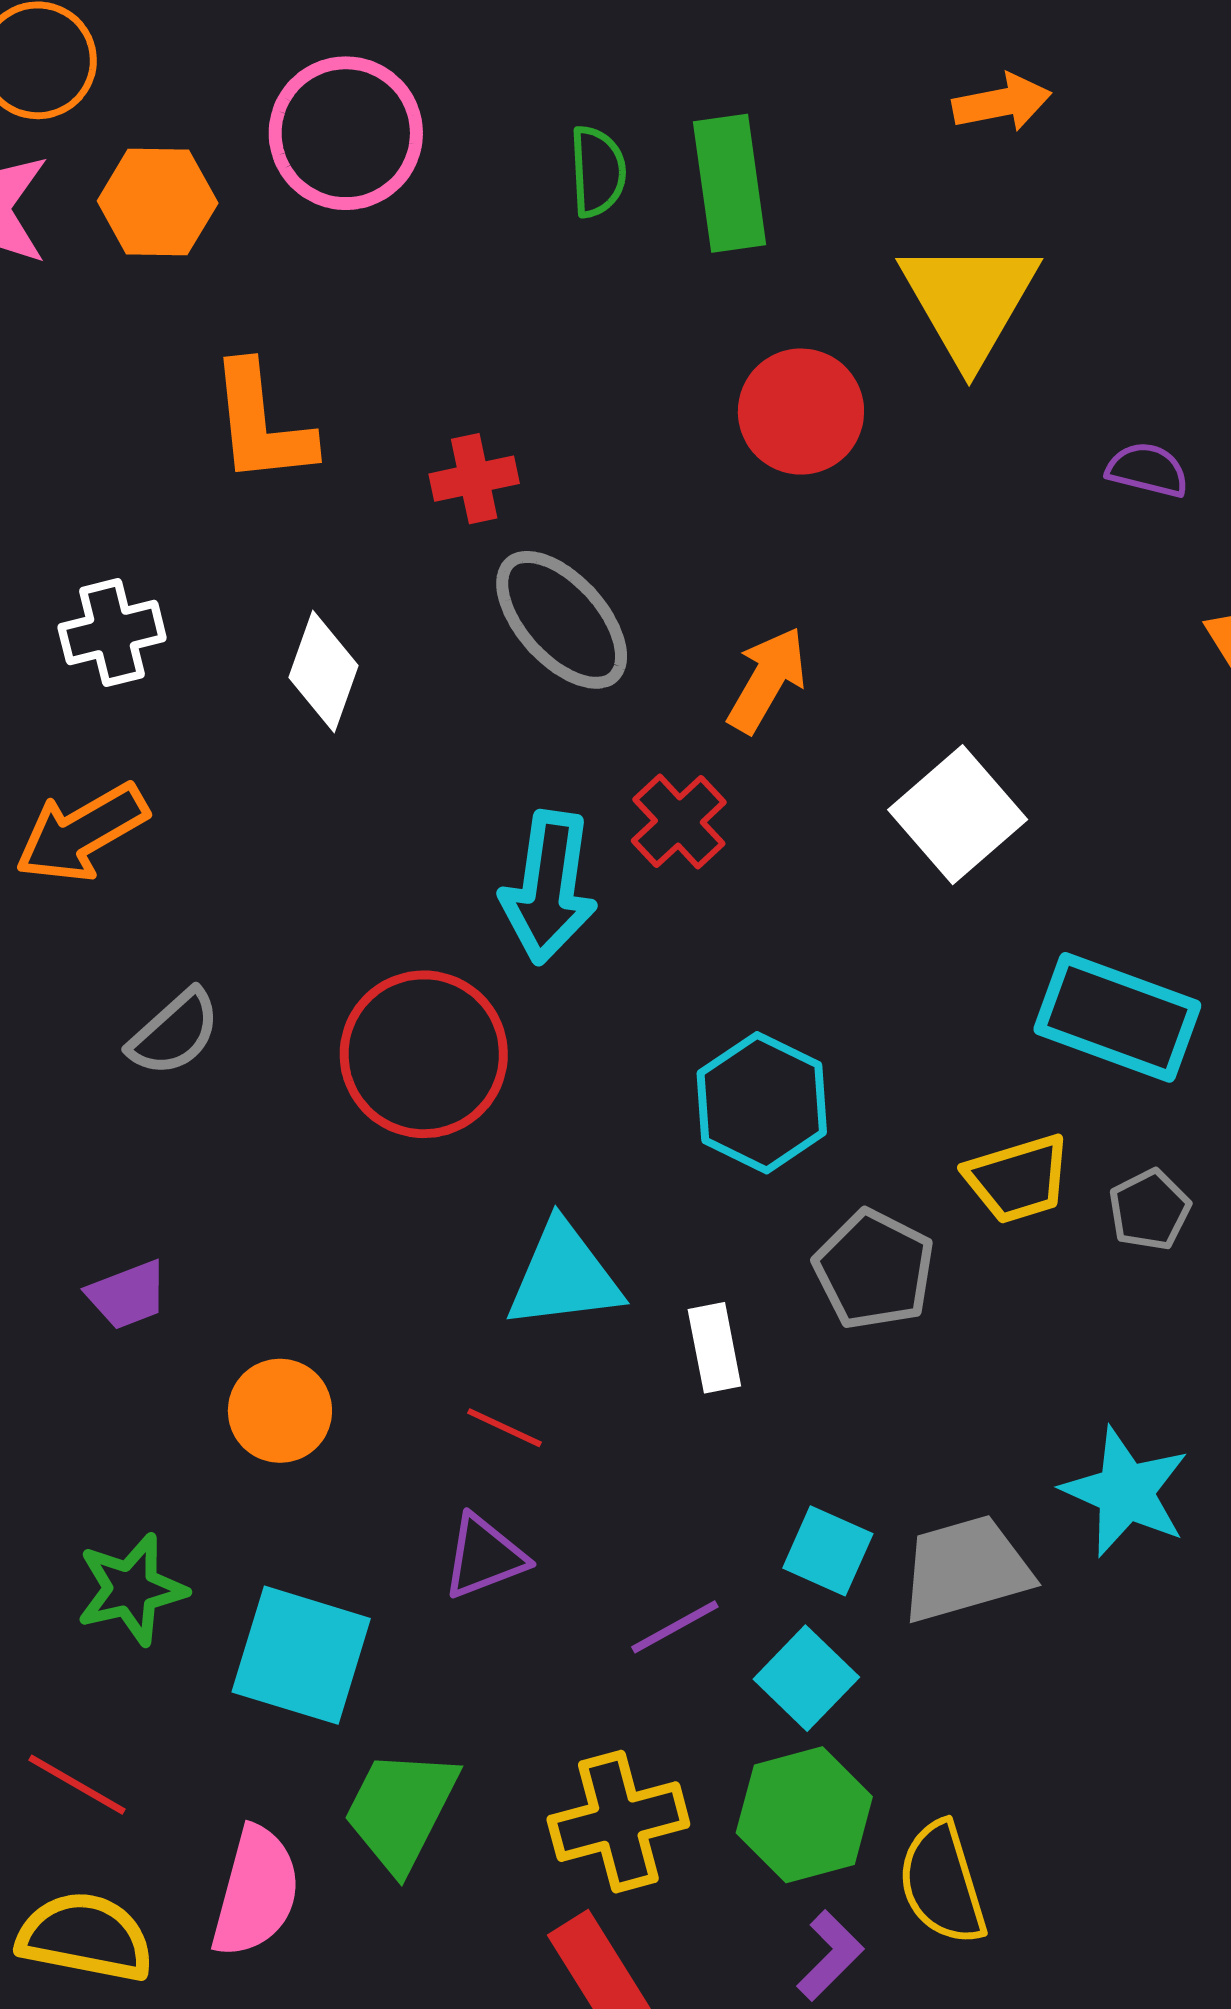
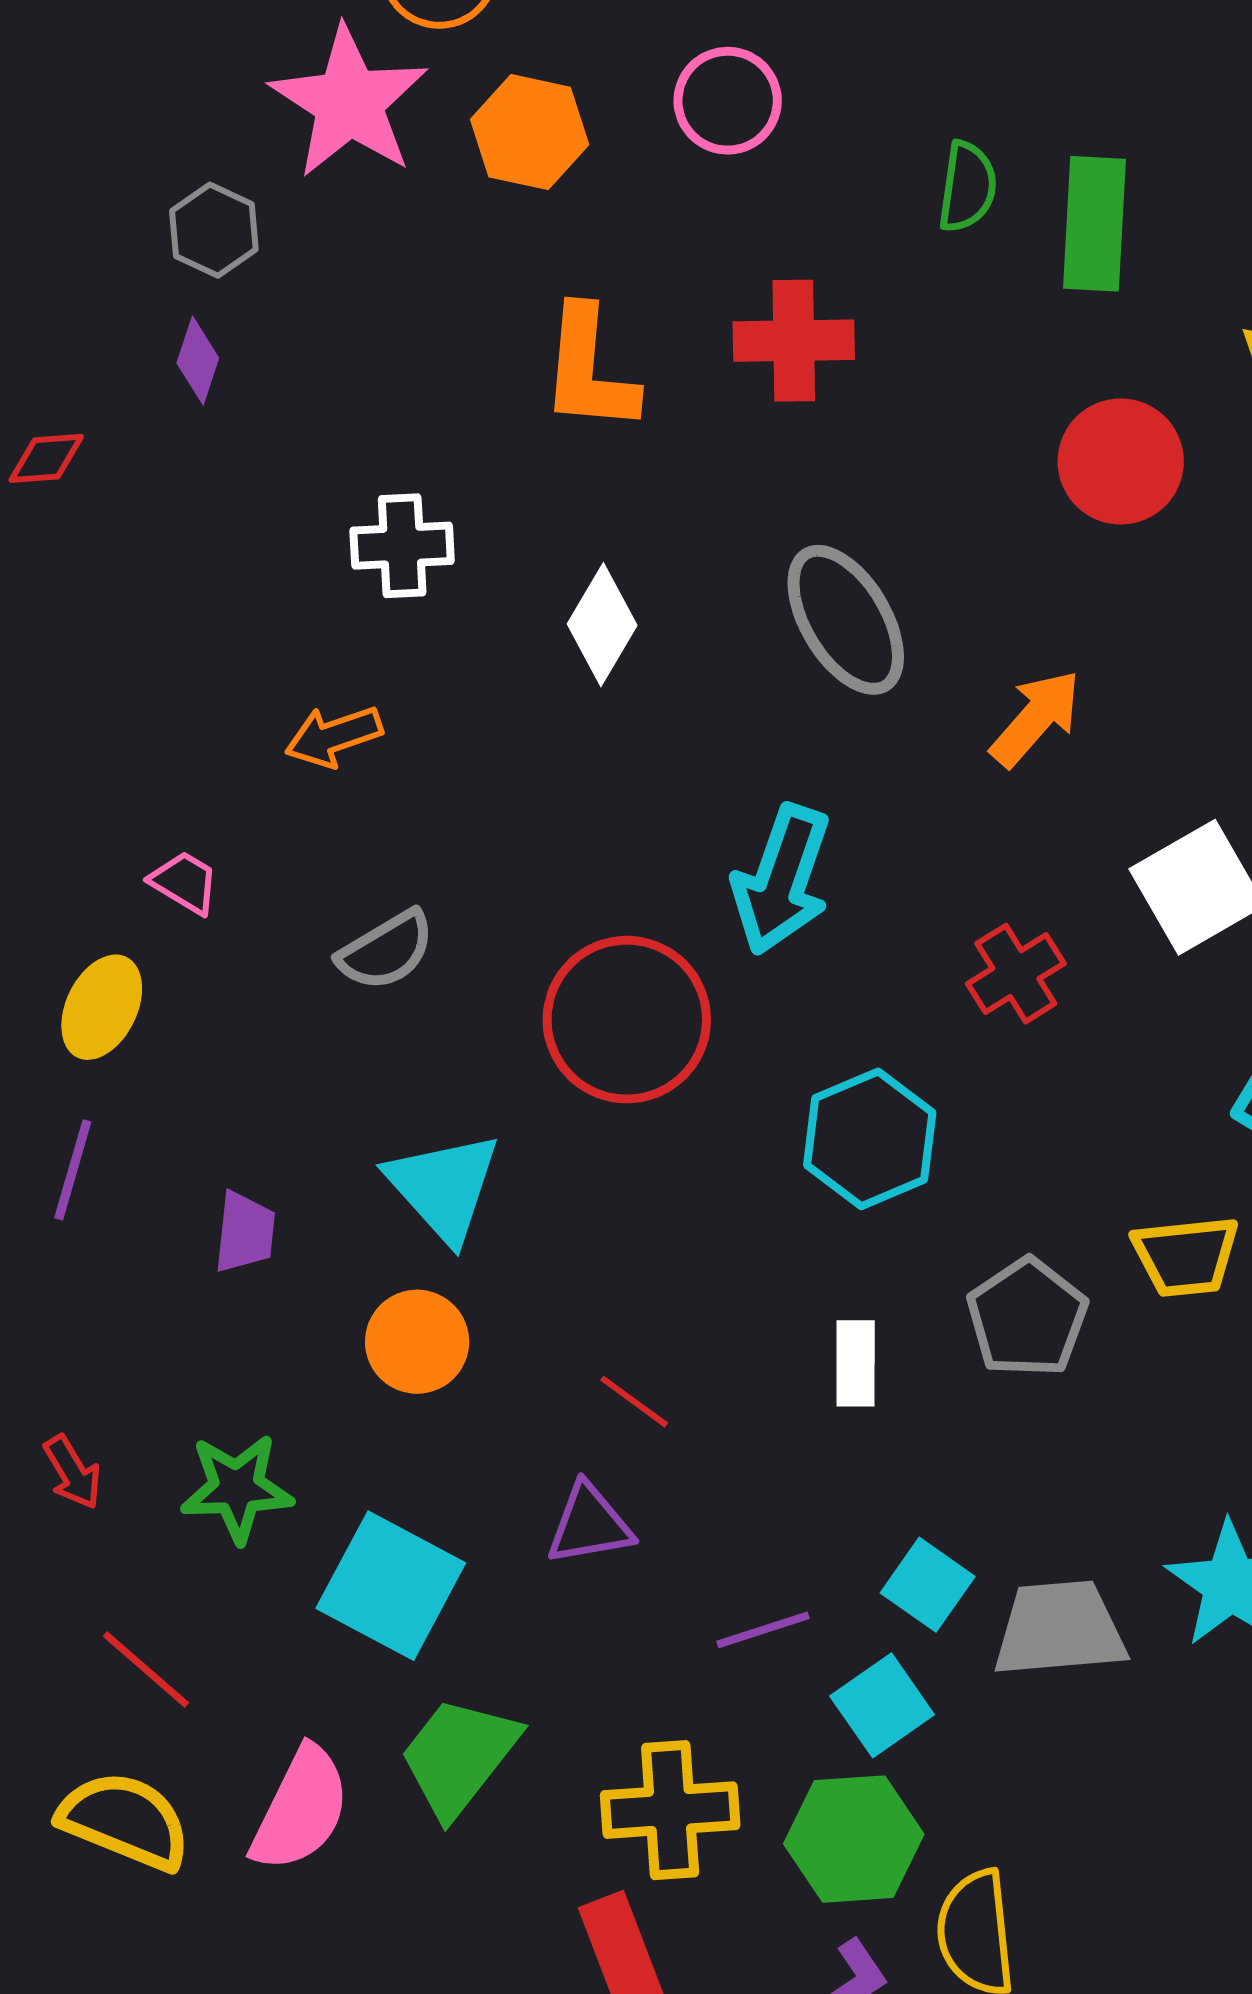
pink circle: (346, 133) -> (728, 101), size x0.7
red cross: (474, 479) -> (794, 341), moved, size x1.4
red cross: (679, 822) -> (1016, 974), moved
orange arrow: (82, 833) -> (334, 736), size x0.7
cyan hexagon: (762, 1103) -> (870, 1139), moved
cyan triangle: (564, 1276) -> (443, 1187), moved, turned 44
purple trapezoid: (127, 1295) -> (245, 1232), moved, turned -74

